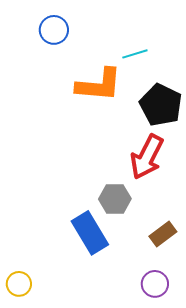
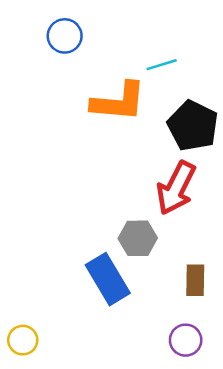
brown rectangle: (163, 234) -> (195, 280), turned -52

